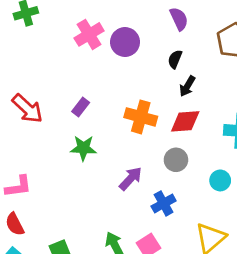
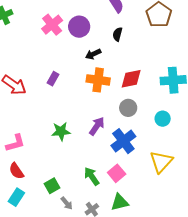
black arrow: (187, 86) -> (93, 54), moved, turned 42
green star: (83, 148) -> (61, 131), moved
blue cross: (164, 203) -> (123, 141), size x1.4

